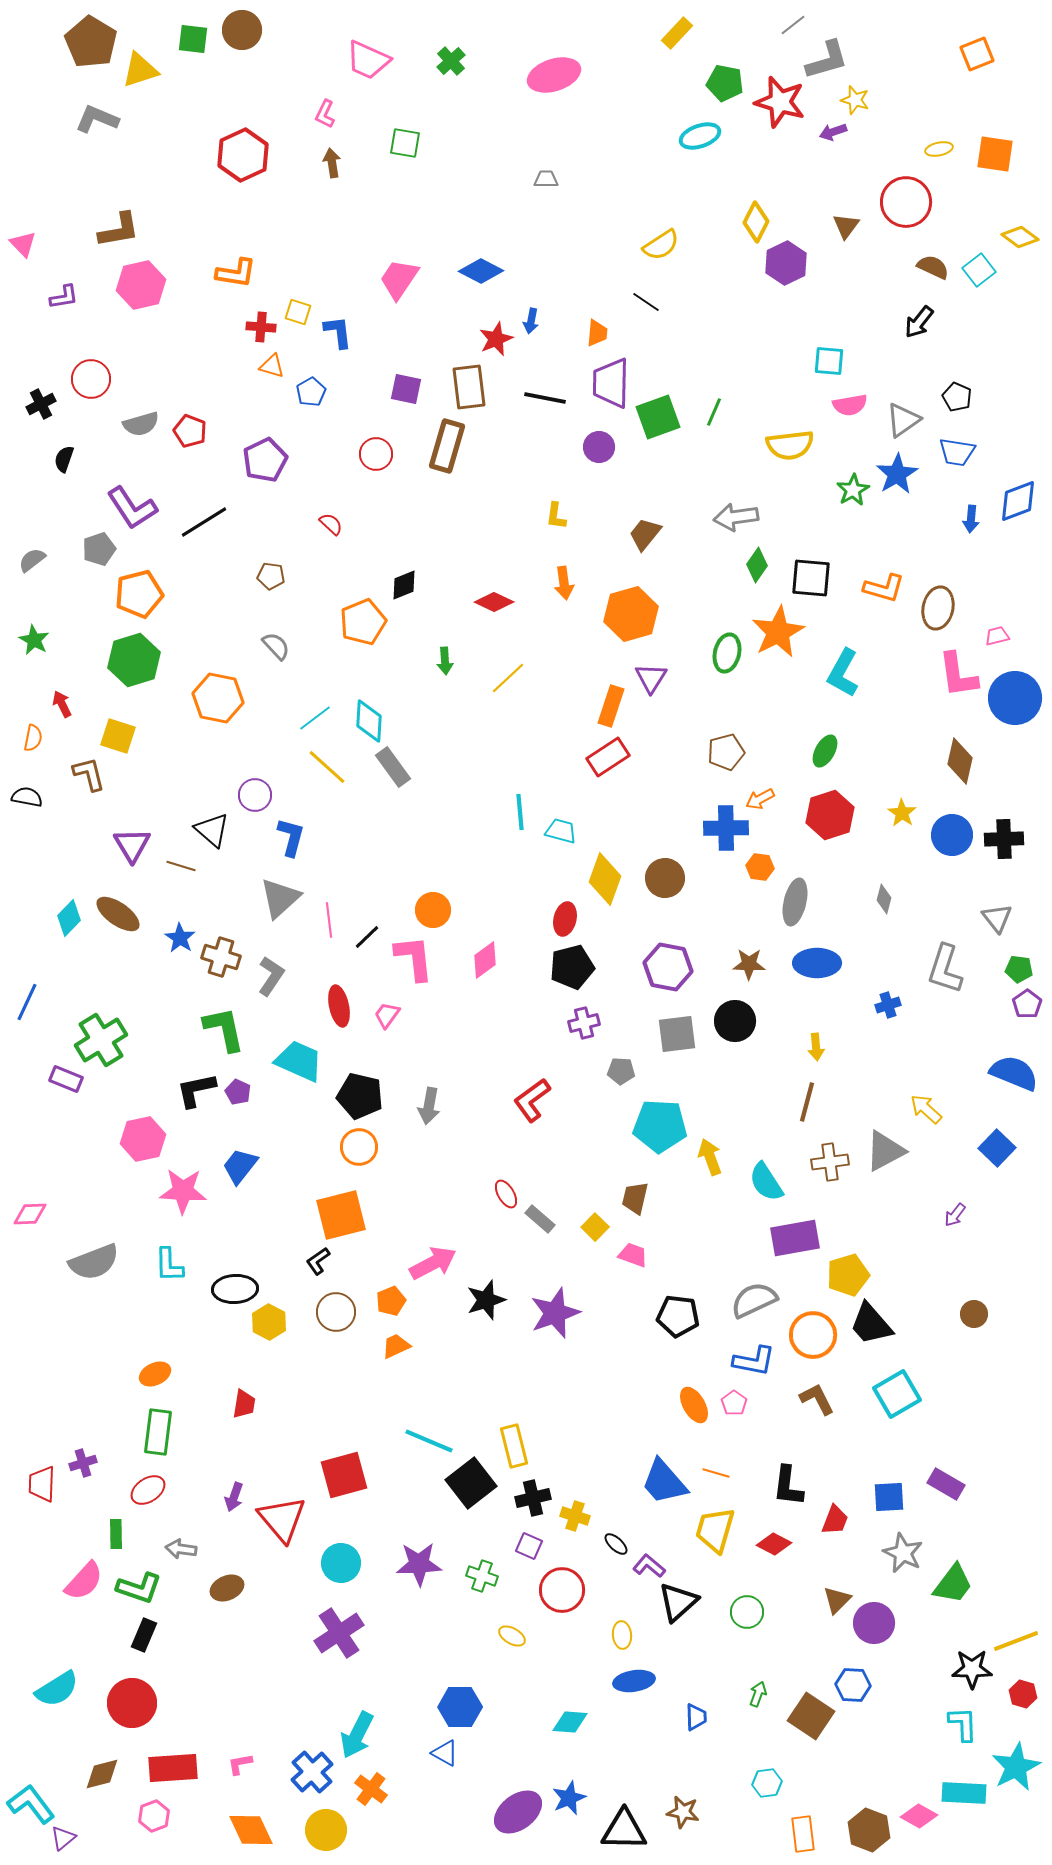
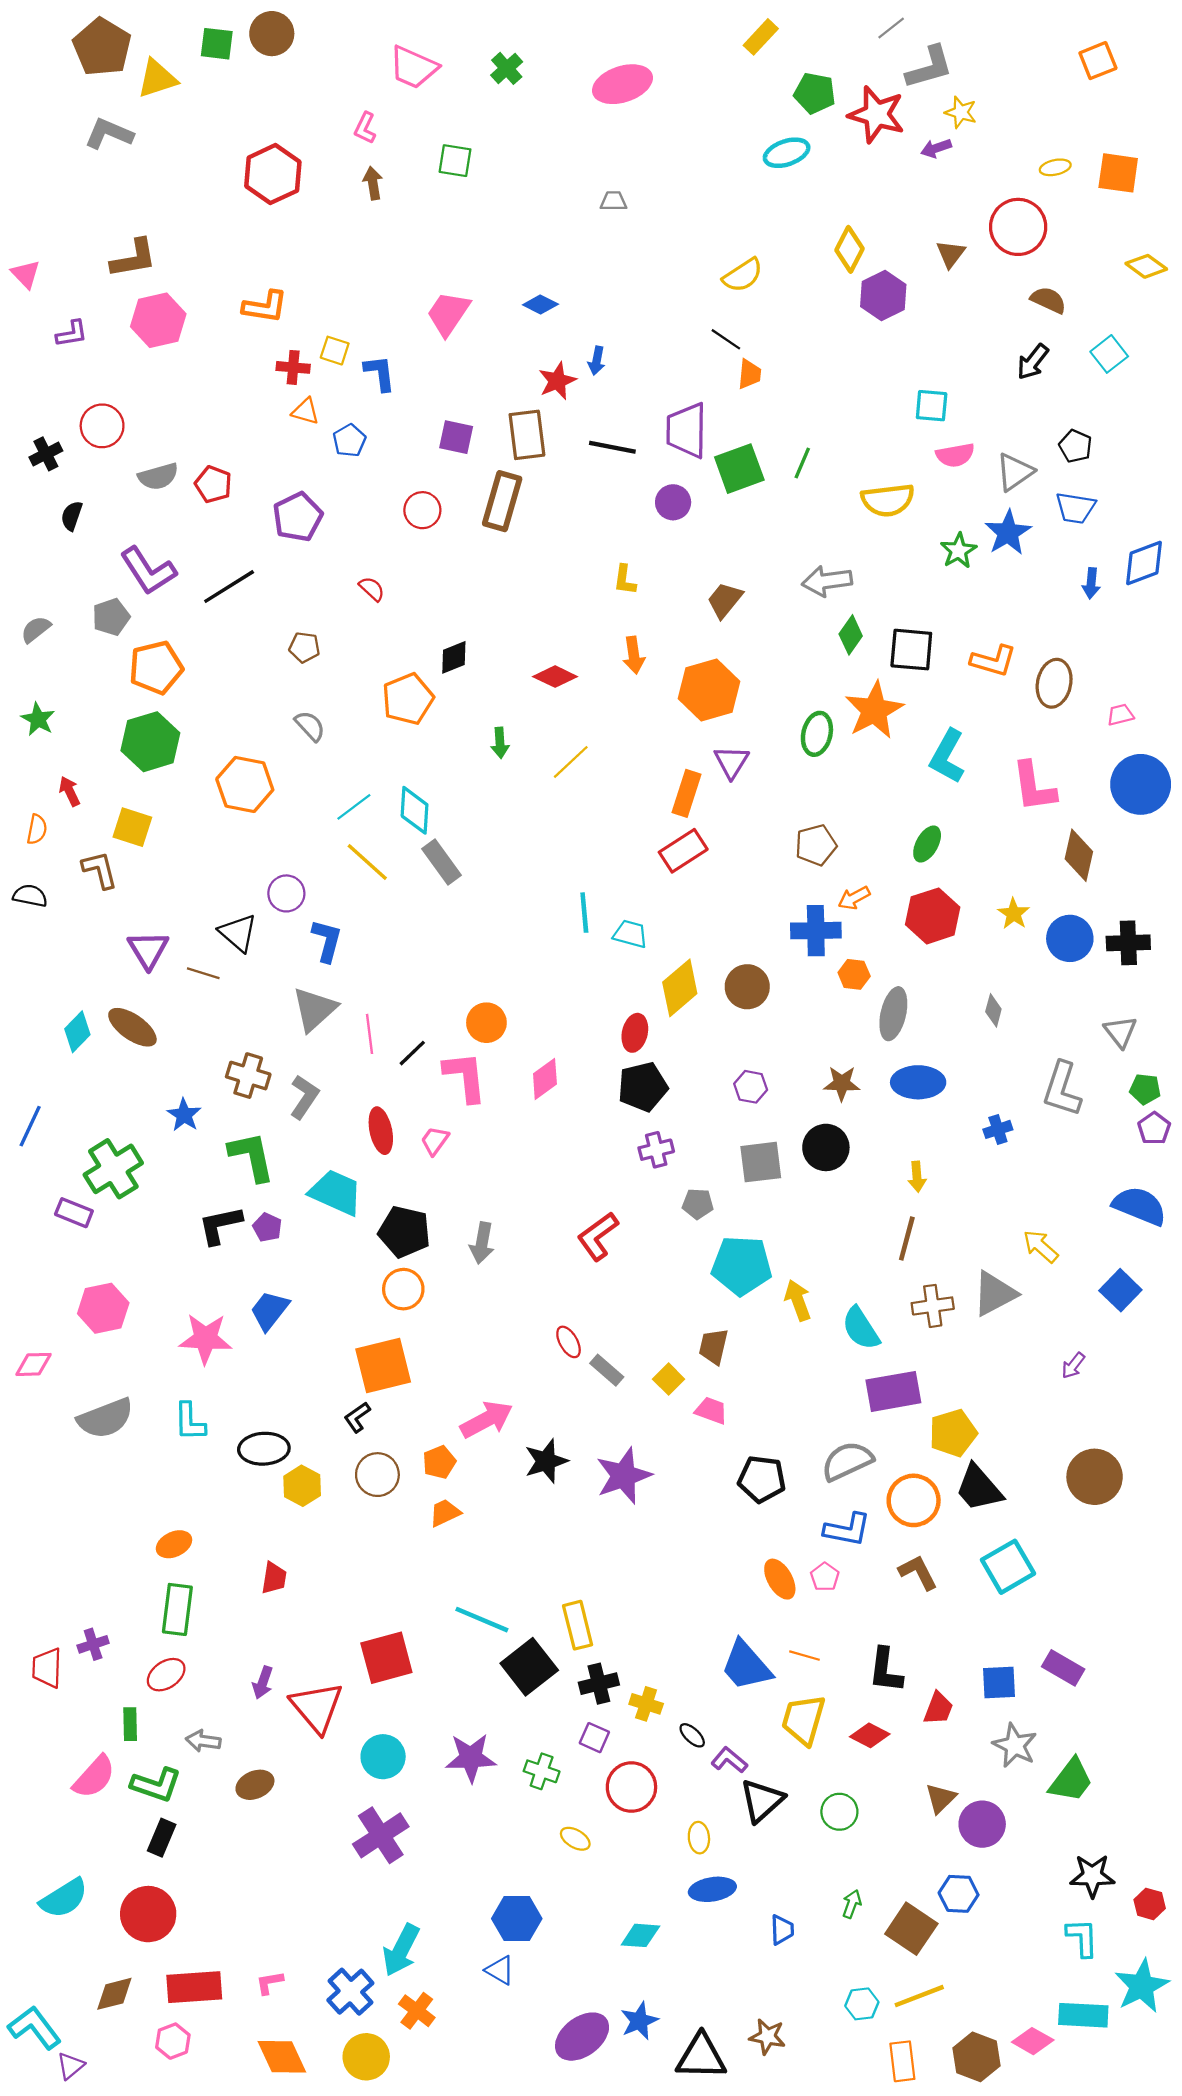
cyan square: (979, 270) -> (1109, 354), moved
blue diamond: (481, 271) -> (540, 304), size x0.7
orange trapezoid: (597, 333) -> (749, 374), moved
pink L-shape: (958, 675) -> (1034, 787), moved
yellow diamond: (605, 879) -> (680, 988), turned 30
blue star: (180, 938) -> (184, 1115), moved
purple hexagon: (668, 967) -> (751, 1087), size x0.6
pink hexagon: (143, 1139) -> (103, 1308), moved
brown circle: (974, 1314) -> (1095, 1477), size x1.8
yellow line: (1016, 1641) -> (919, 1996), moved

